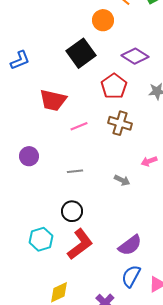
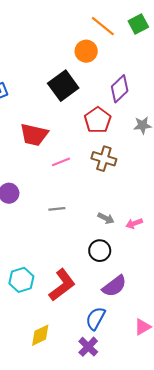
purple diamond: (135, 56) -> (120, 89), turned -76
pink arrow: (149, 161) -> (134, 223), moved
black circle: (72, 211) -> (100, 251), moved
blue semicircle: (131, 276) -> (96, 318), moved

